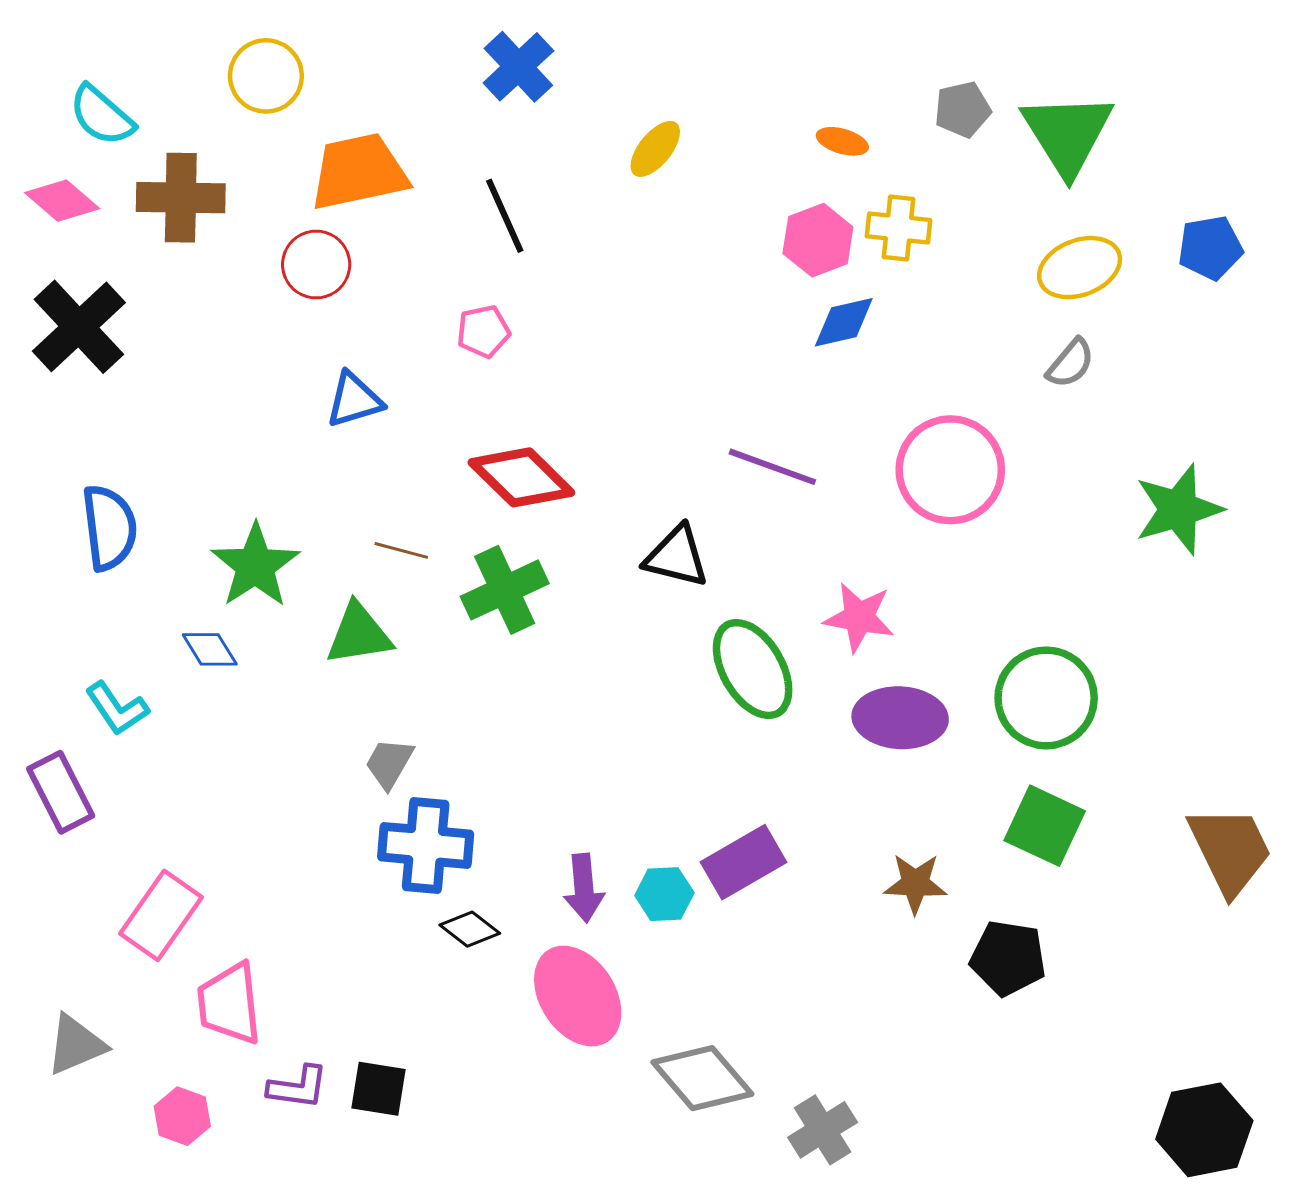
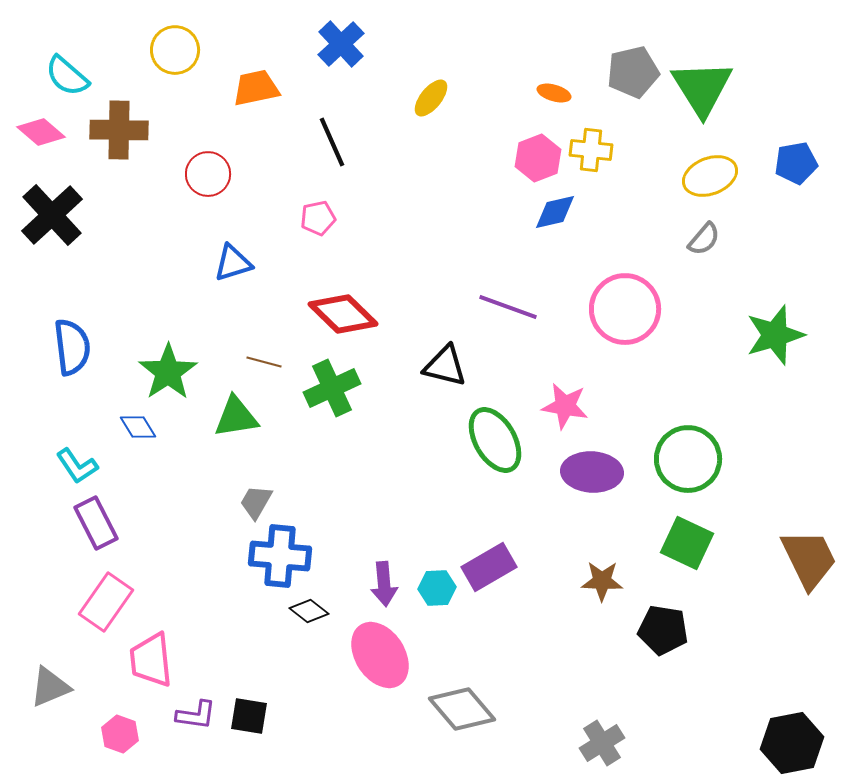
gray pentagon: (962, 109) -> (633, 72), size x1.4
orange trapezoid: (359, 172) -> (256, 88), moved, size x0.7
purple rectangle: (61, 792) -> (96, 523), moved
gray cross: (823, 1130) -> (602, 743), moved

